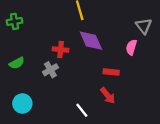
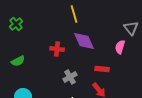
green cross: (14, 21) -> (16, 24), turned -32
gray cross: (50, 70) -> (70, 77), moved

